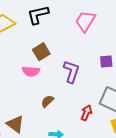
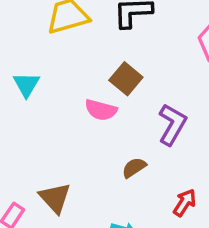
brown square: (41, 52) -> (126, 79), turned -30
brown semicircle: (47, 101) -> (134, 168), moved

